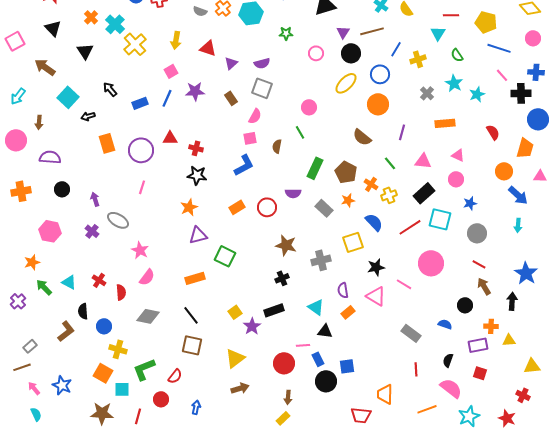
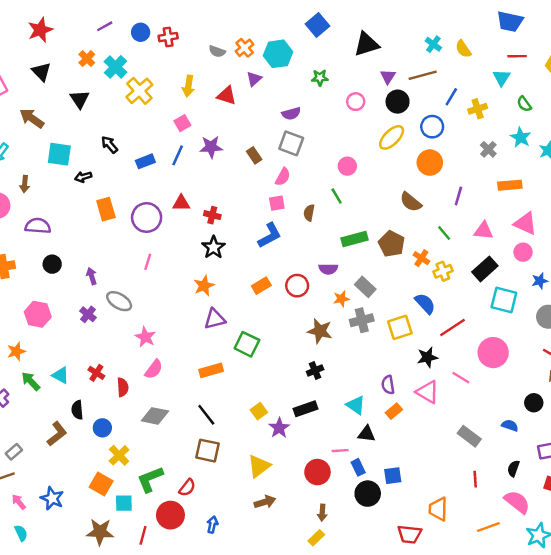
purple triangle: (231, 63) -> (254, 79), moved
cyan square: (68, 97) -> (59, 154), turned -35
pink triangle: (458, 155) -> (525, 223), size x1.5
green rectangle: (315, 168) -> (355, 239), turned 50
black star: (197, 175) -> (213, 247), turned 30
orange star: (348, 200) -> (341, 299), moved
red line: (410, 227) -> (453, 327), moved
gray cross: (321, 260) -> (362, 320), moved
yellow cross: (118, 349) -> (119, 455), turned 30
red circle: (161, 399) -> (170, 515), size x1.5

